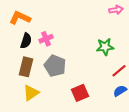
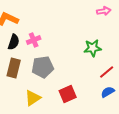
gray pentagon: (55, 66) -> (43, 67), turned -30
yellow triangle: (31, 93) -> (33, 98), moved

